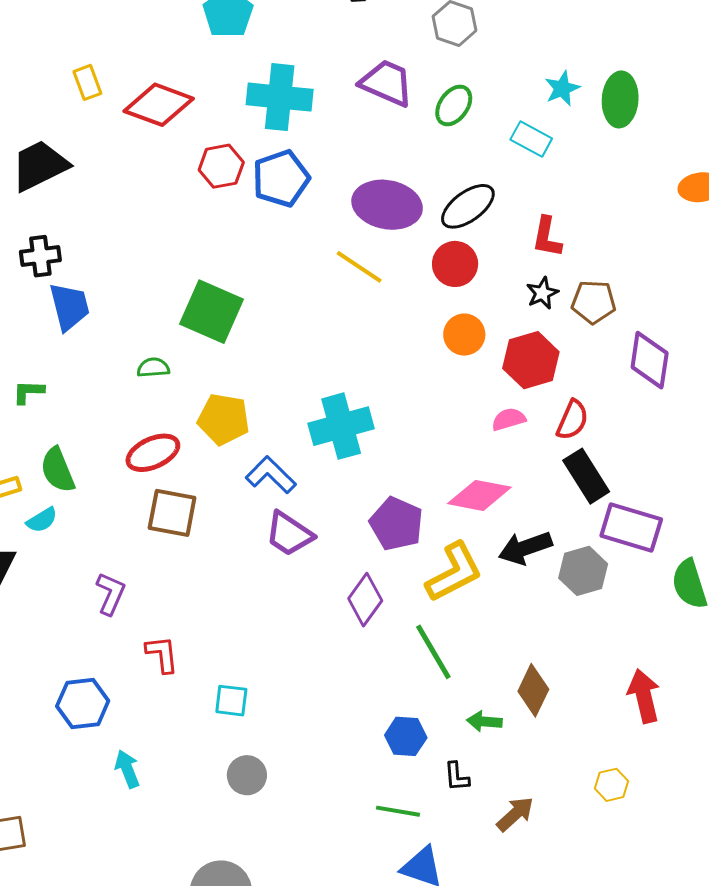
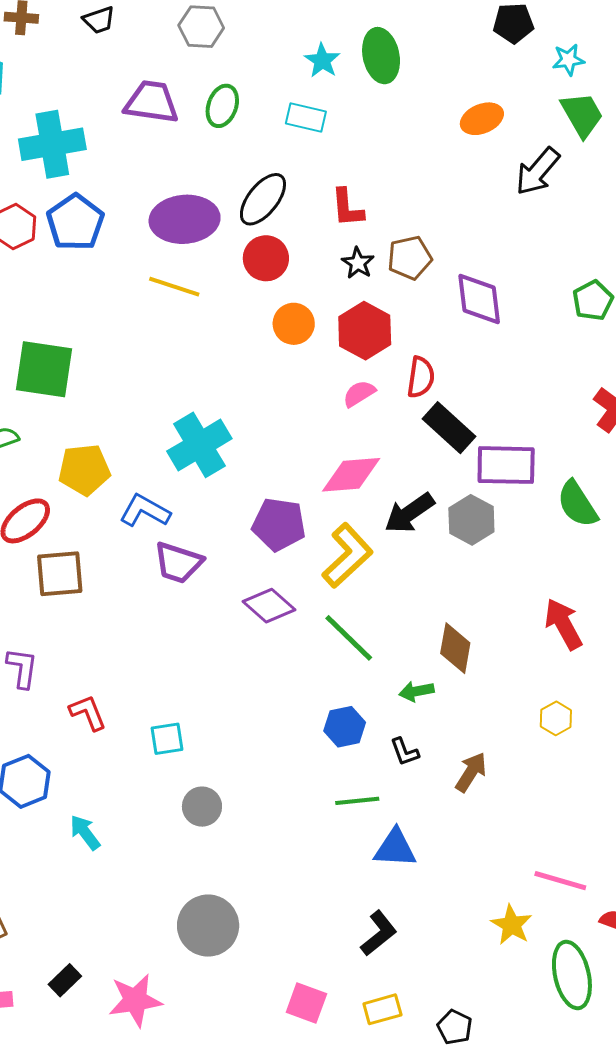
purple diamond: (365, 600) -> (269, 606), turned -69

